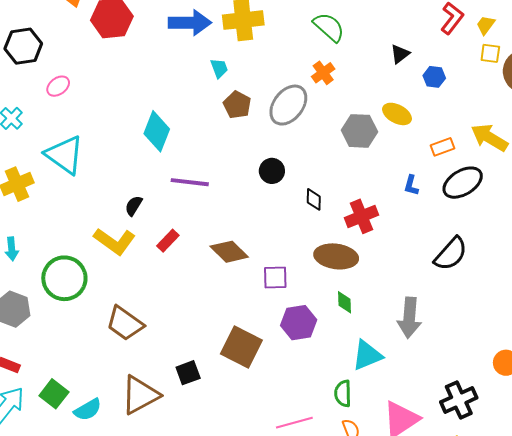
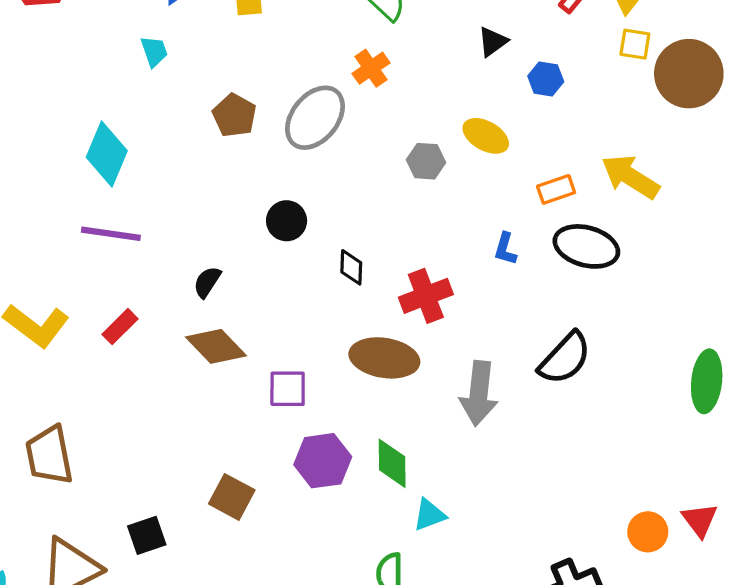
cyan trapezoid: (219, 68) -> (154, 51), moved
gray hexagon: (359, 131) -> (426, 161), size x0.7
purple line: (190, 182) -> (111, 234), moved
black ellipse: (463, 183) -> (586, 246), turned 45
black semicircle: (134, 206) -> (207, 282), moved
green diamond: (344, 302) -> (392, 463), moved, size x1.4
gray arrow: (409, 318) -> (479, 393), moved
brown trapezoid: (125, 323) -> (49, 455), turned 42
brown square: (241, 347) -> (232, 497), size x0.7
cyan triangle: (367, 355) -> (429, 515), size x0.7

